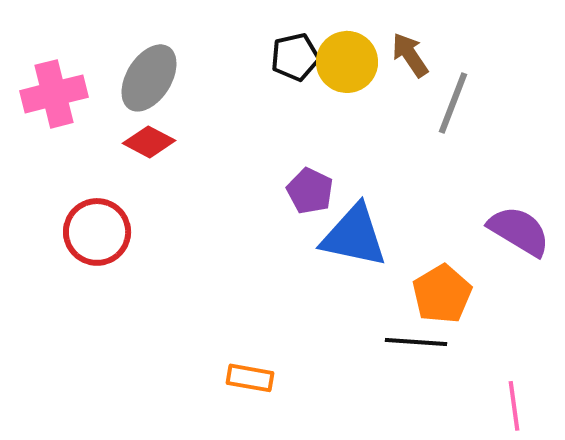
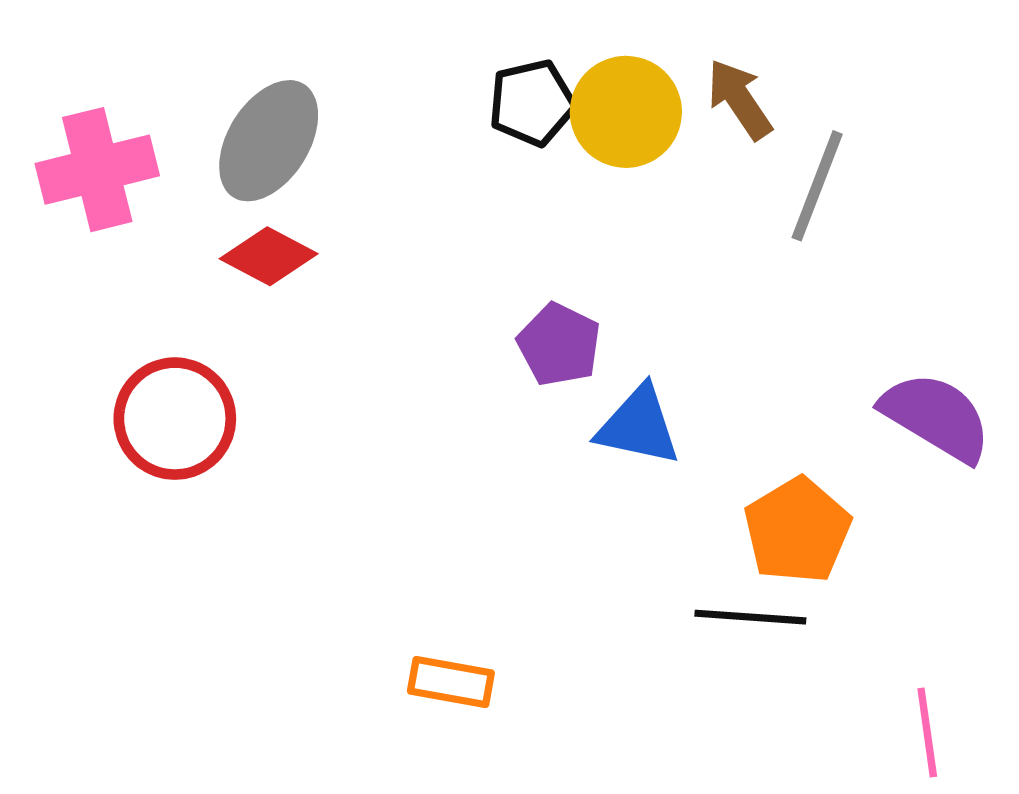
blue triangle: (354, 236) -> (639, 426), size x0.7

